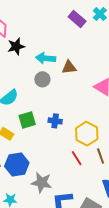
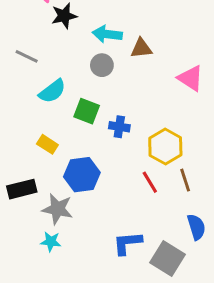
green square: (27, 120) -> (87, 111), moved, turned 36
blue hexagon: (17, 164) -> (82, 175), moved
gray star: (42, 182) -> (58, 209), moved

